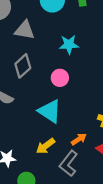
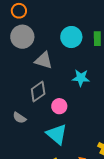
pink circle: (60, 78) -> (59, 106), moved

